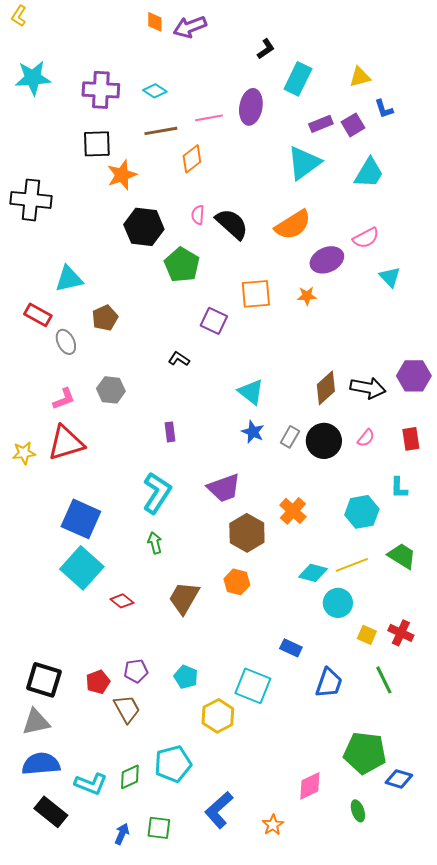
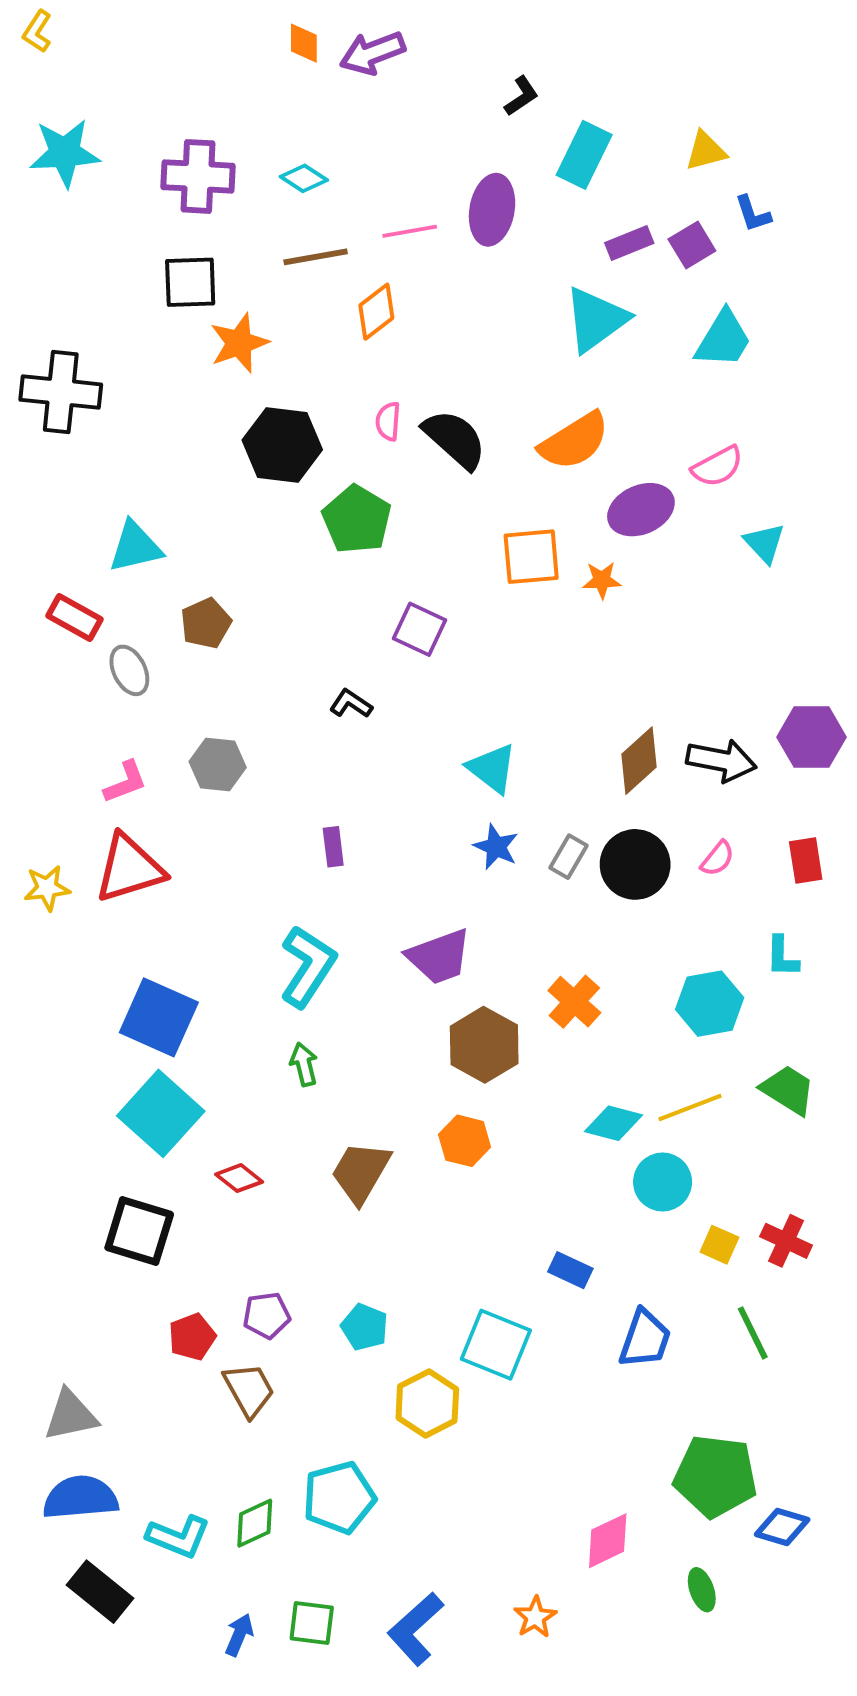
orange square: (256, 294) -> (531, 557), moved
black square: (44, 680) -> (139, 1231), moved
blue L-shape: (219, 810) -> (416, 1629), moved

